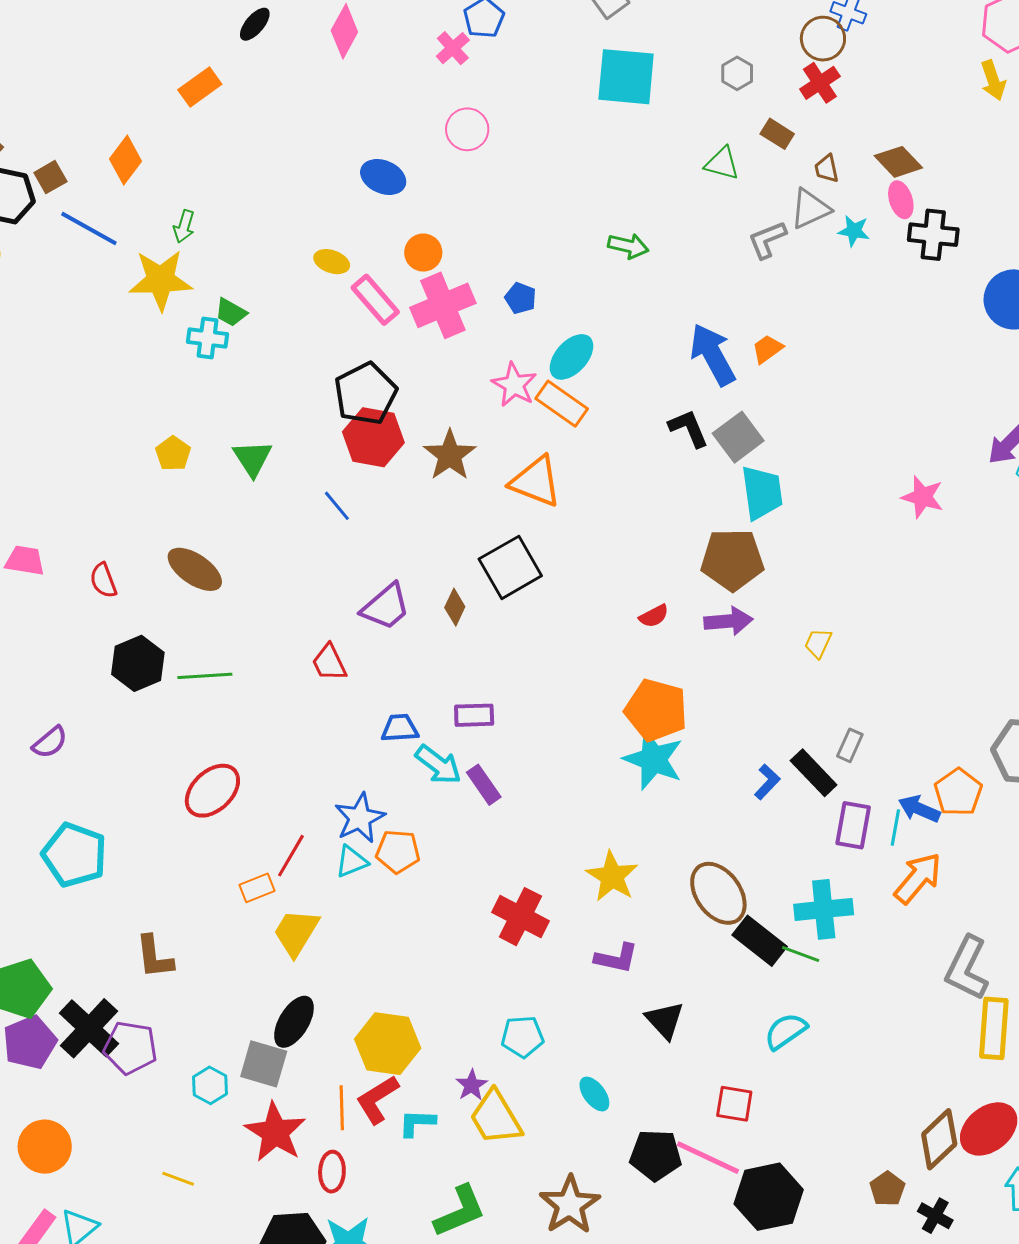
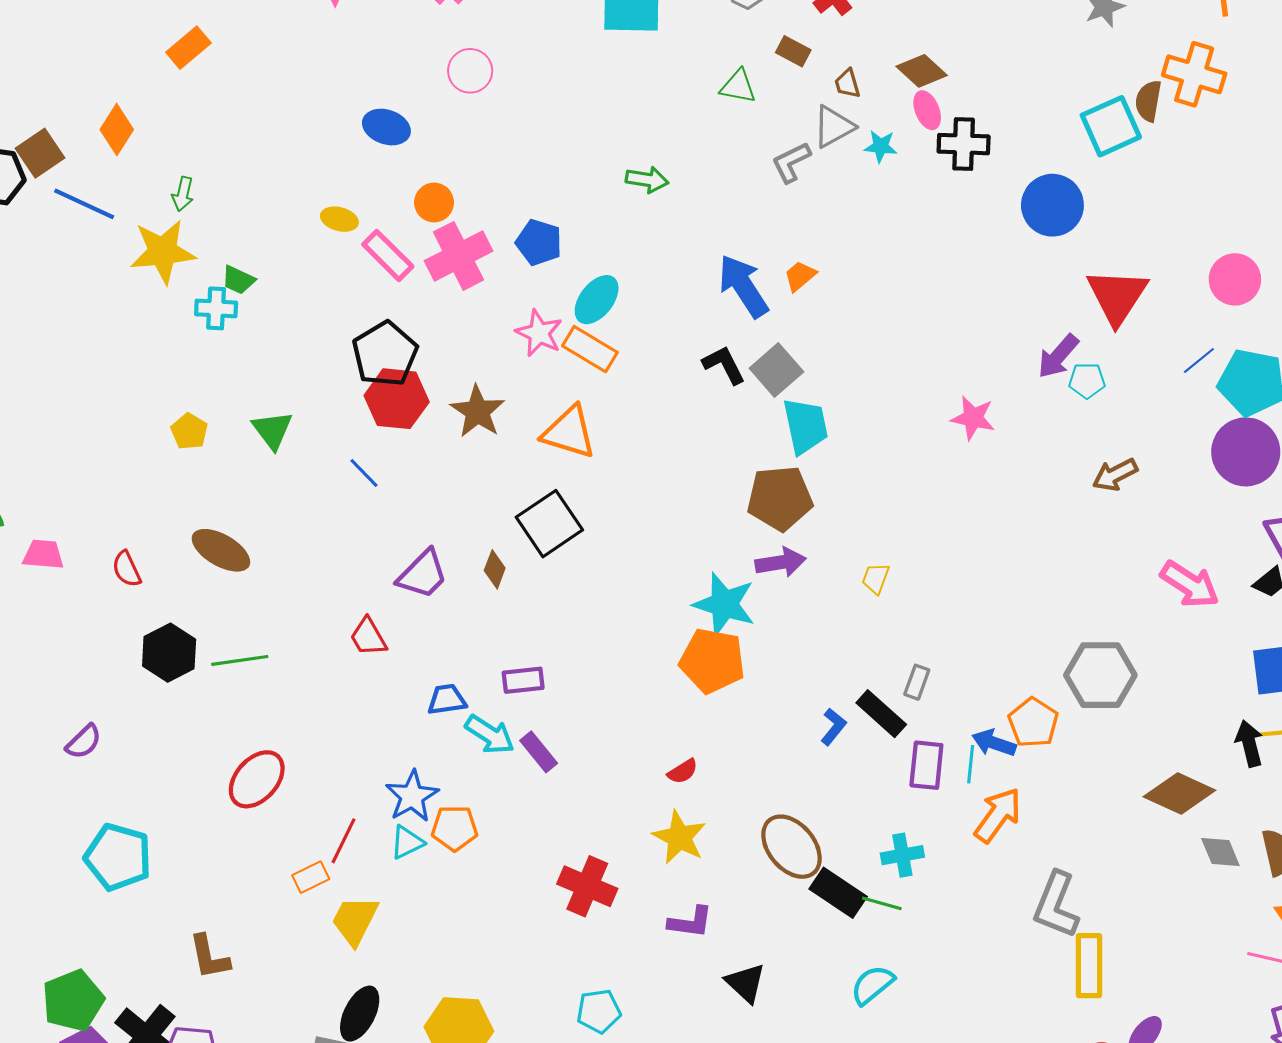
brown square: (50, 177) -> (40, 153), size x1.4
blue pentagon: (521, 298) -> (539, 242), size x1.4
red semicircle: (654, 616) -> (683, 771), moved
cyan star: (653, 759) -> (724, 604), moved
cyan cross: (824, 909) -> (902, 855), size x0.7

